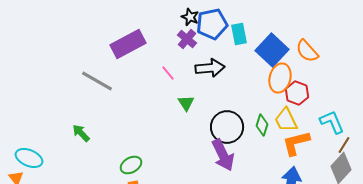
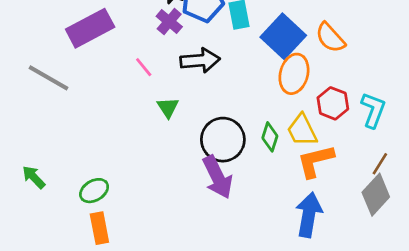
red hexagon: (297, 93) -> (333, 103), moved
cyan L-shape: (332, 122) -> (373, 110), moved, turned 44
green arrow: (81, 133) -> (34, 177), moved

